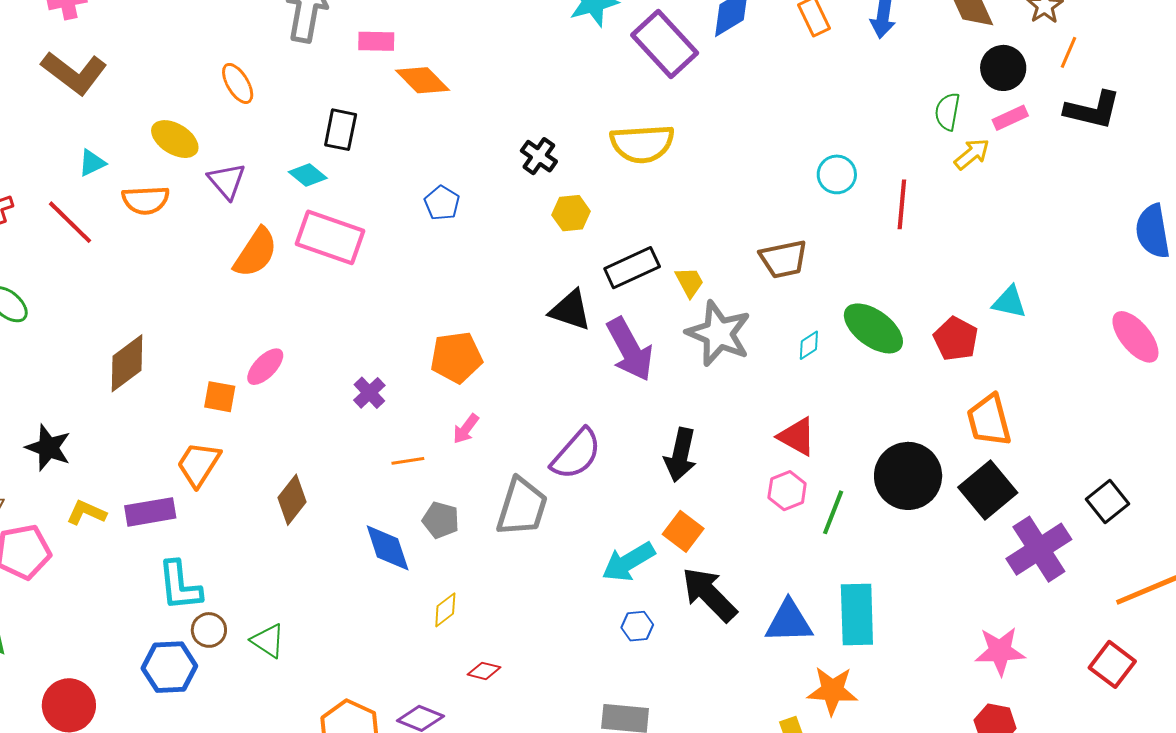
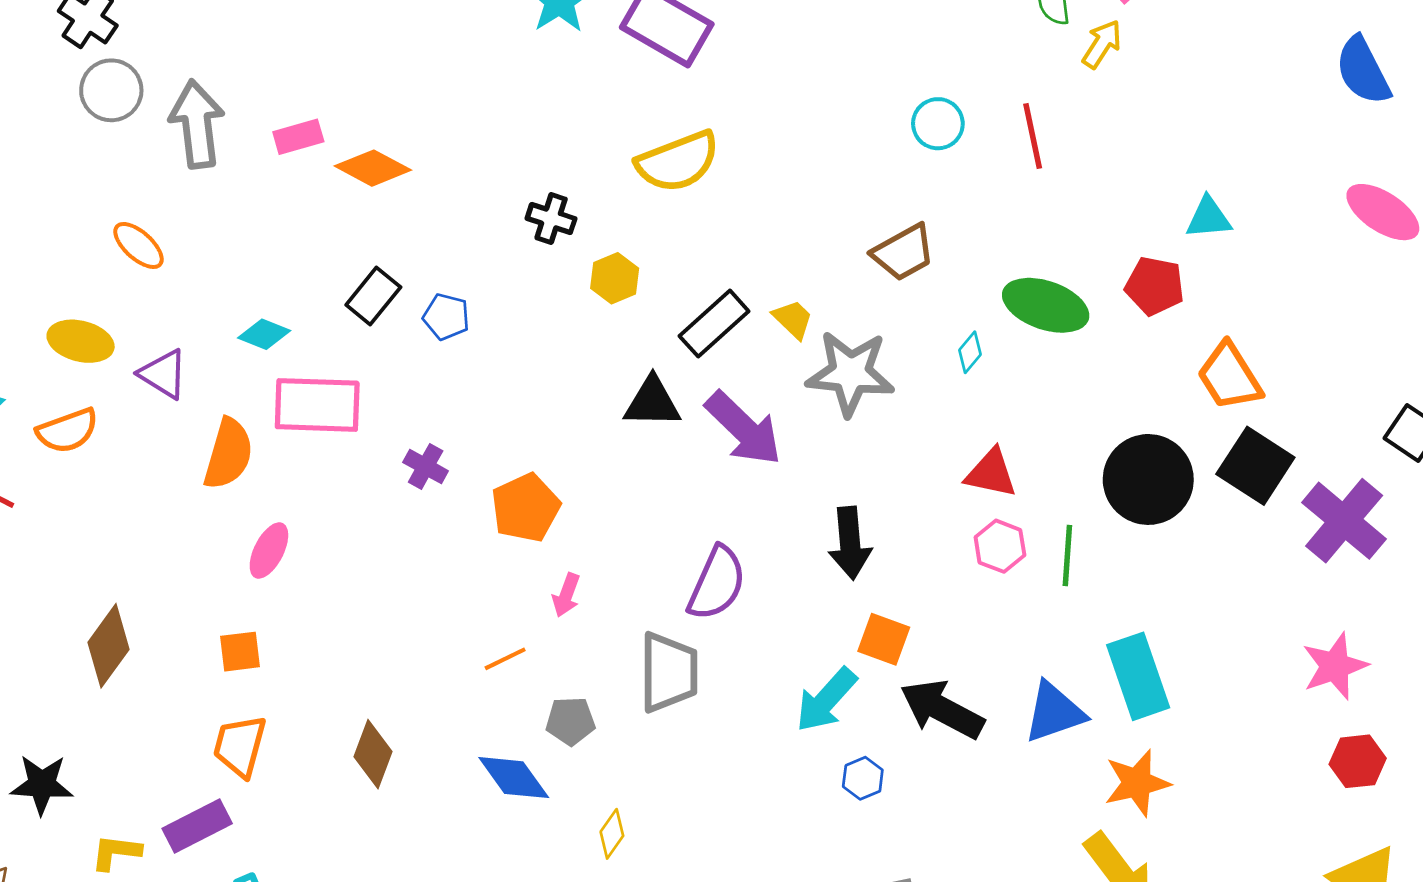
black rectangle: (341, 130) -> (373, 296), moved, turned 45
pink ellipse: (265, 367) -> (269, 551), moved
purple cross: (369, 393) -> (426, 467), moved

